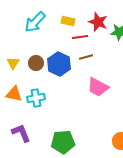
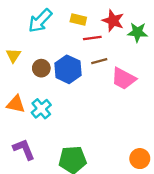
yellow triangle: (13, 63) -> (13, 55), moved
pink trapezoid: (98, 87) -> (124, 79), moved
cyan cross: (36, 98) -> (41, 109), turned -30

